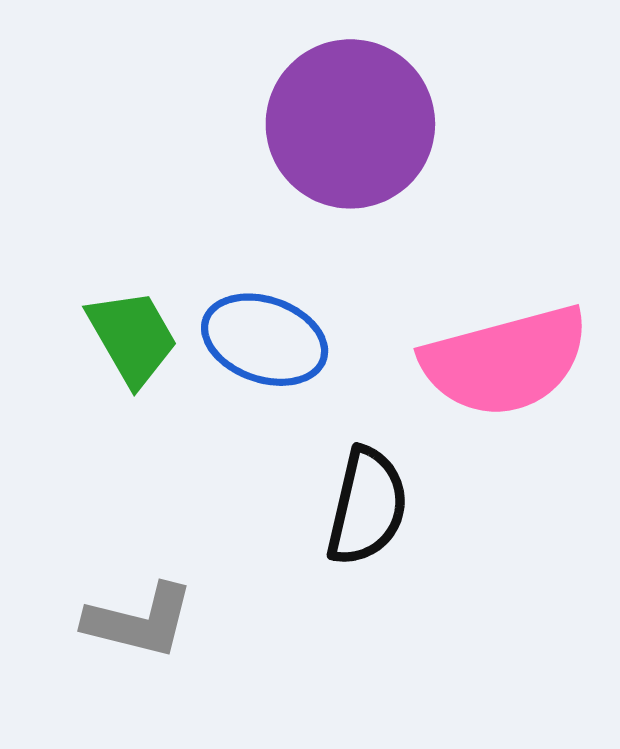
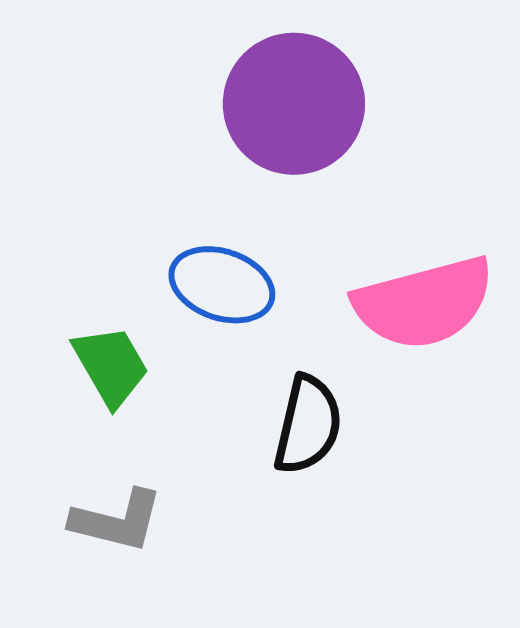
green trapezoid: (132, 337) -> (111, 366), moved

